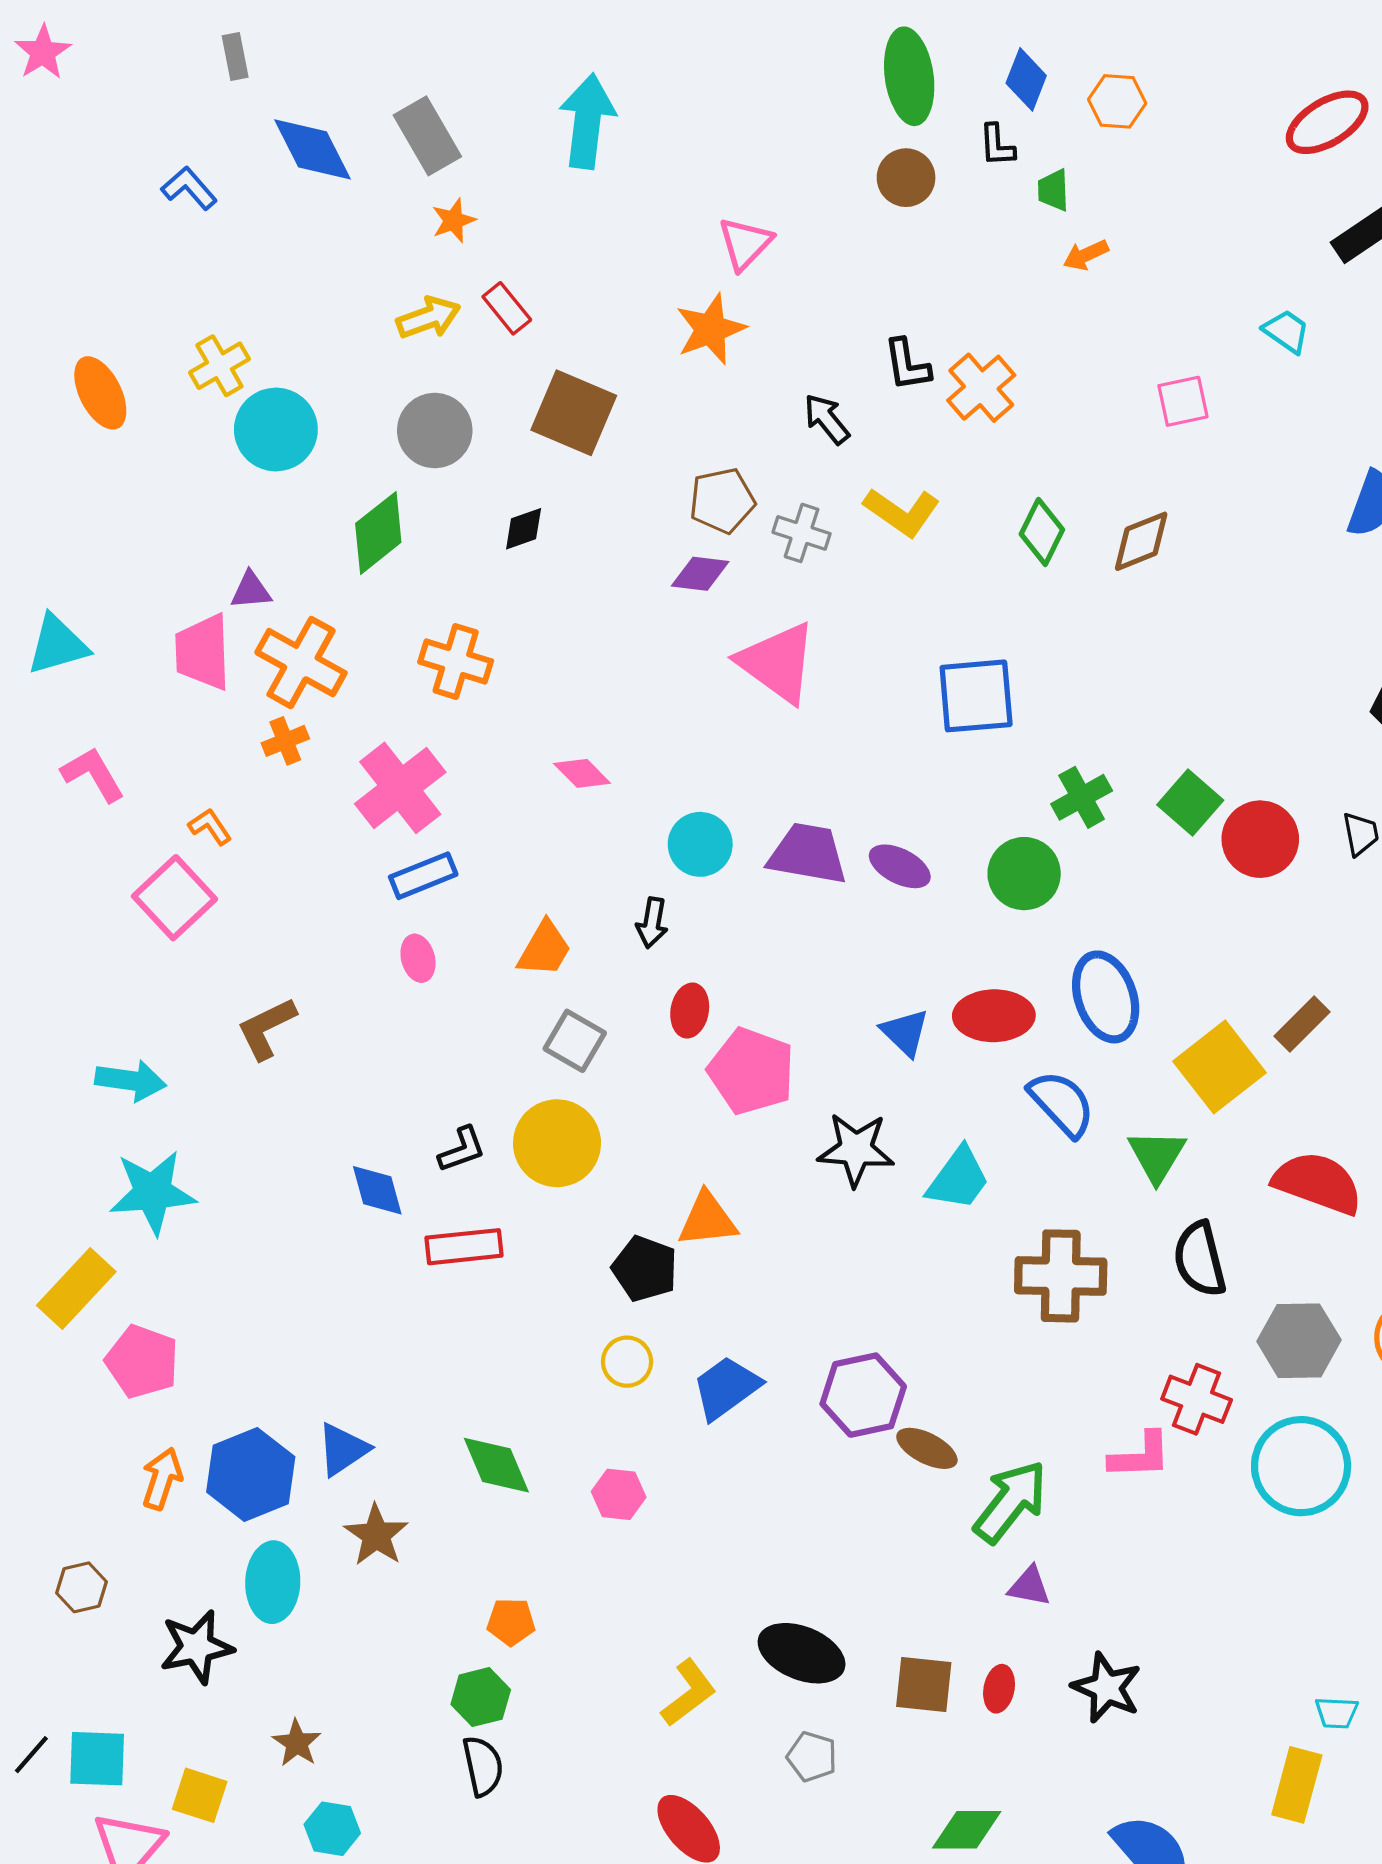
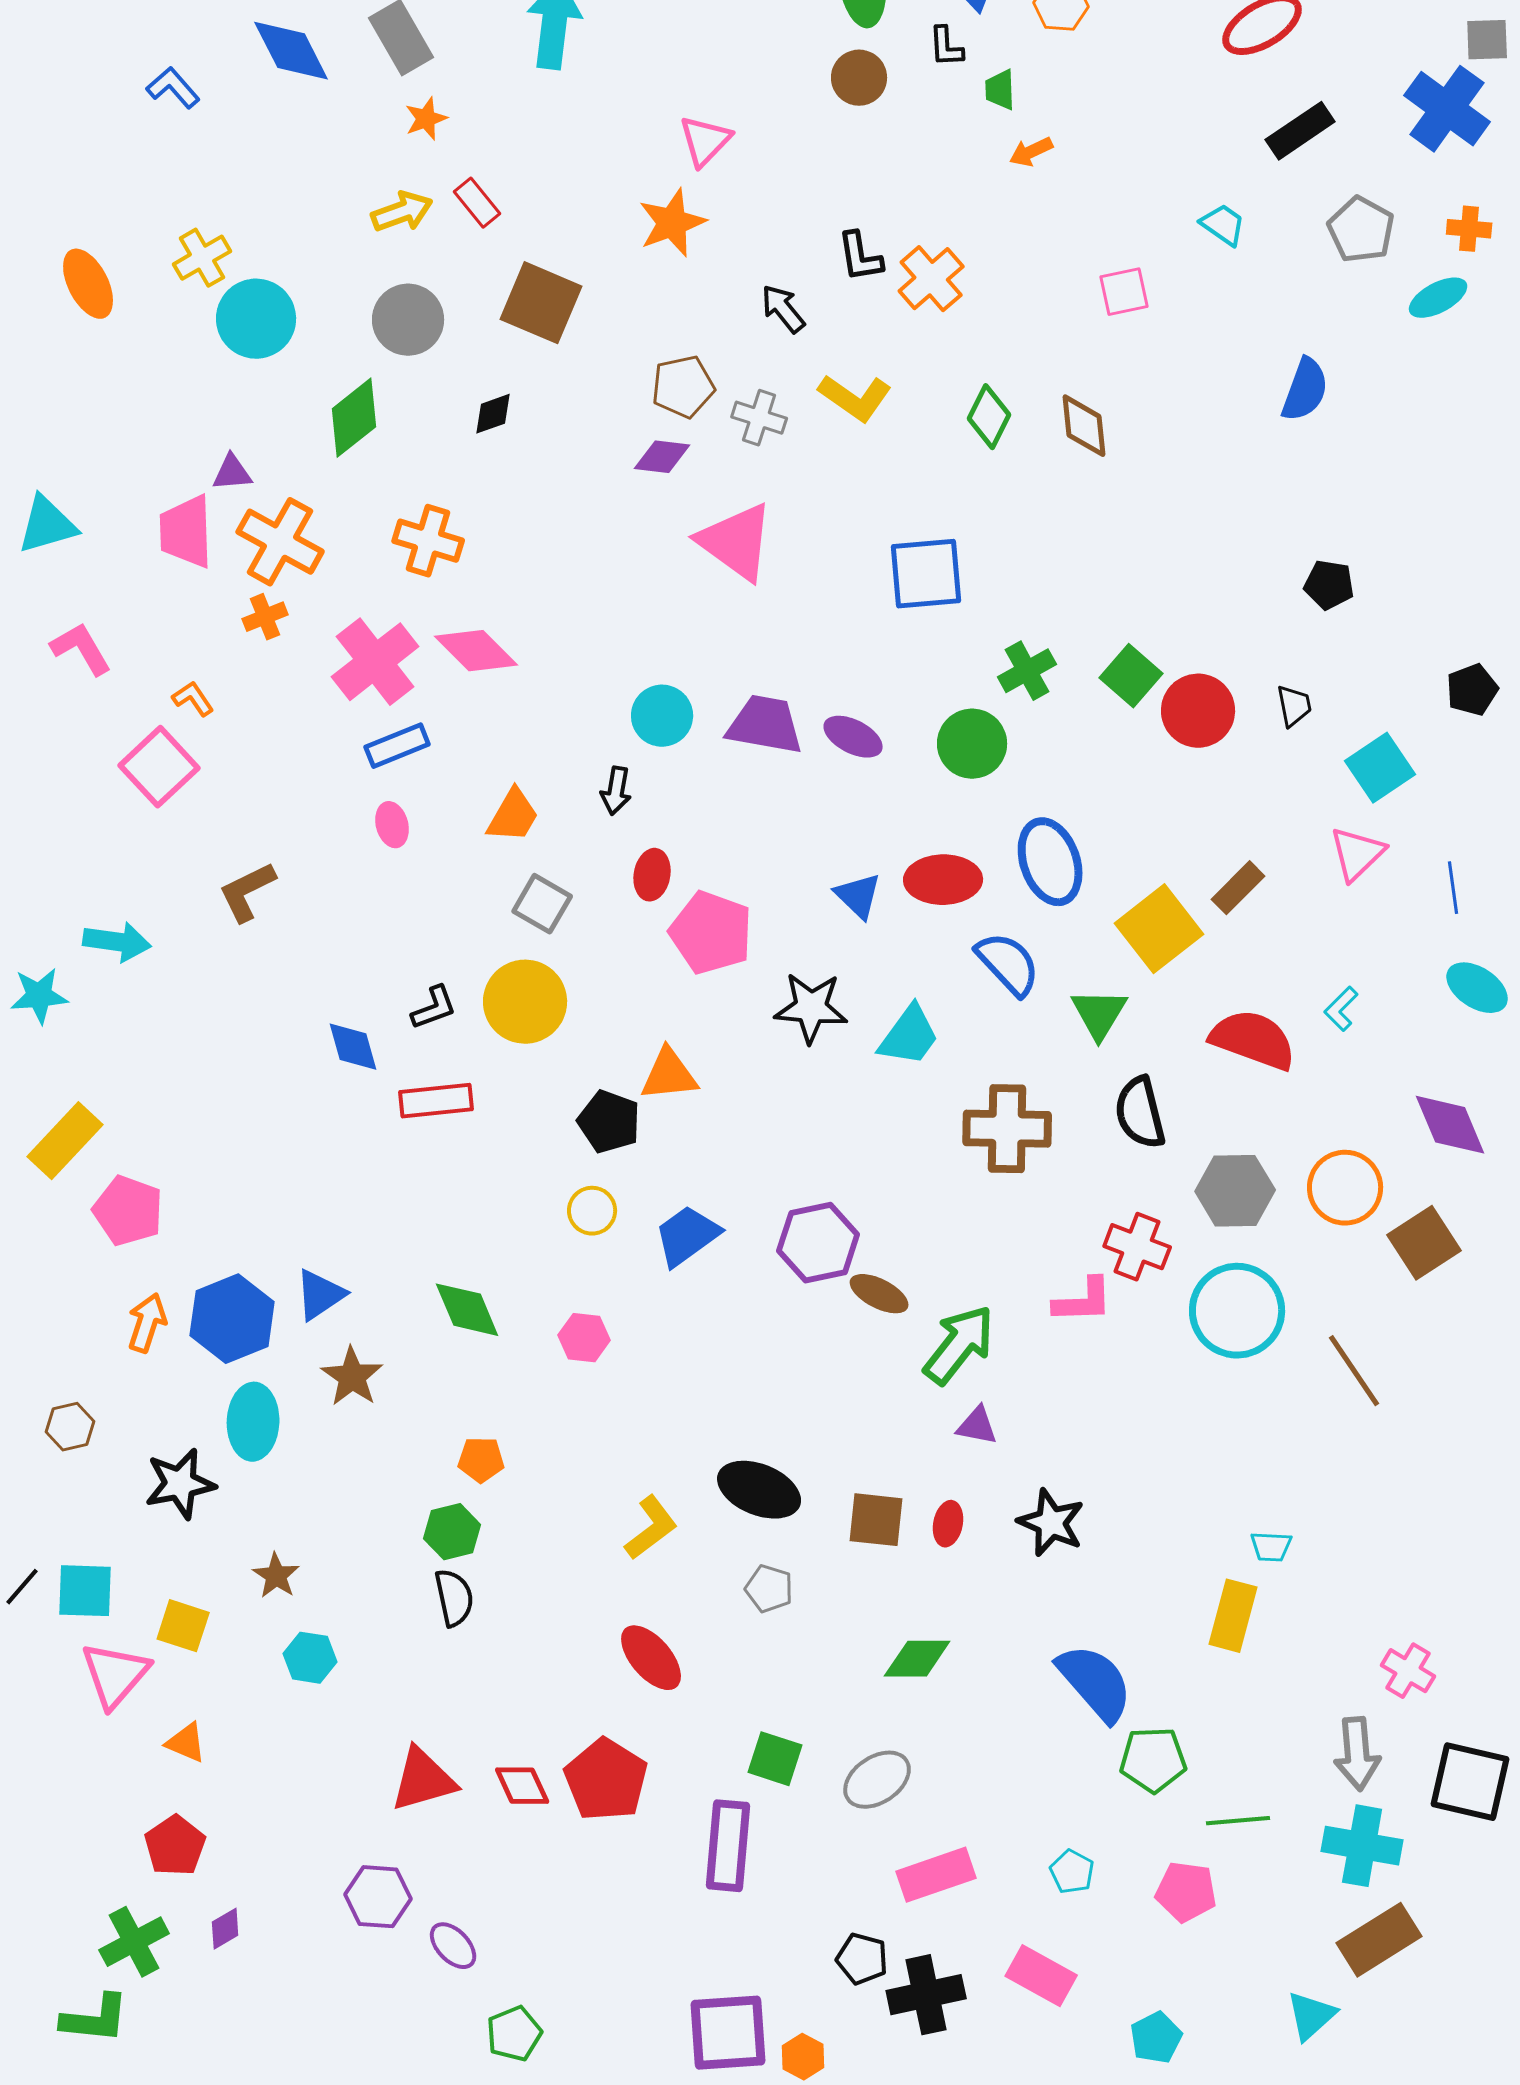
brown diamond: (1141, 541) -> (1084, 426), turned -74
pink diamond: (582, 773) -> (476, 651), moved, size x1.5
cyan star: (153, 1192) -> (39, 996), moved, size x0.7

